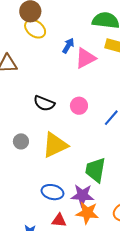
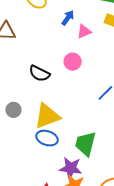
pink triangle: (85, 58) -> (84, 32), size x0.7
pink circle: (79, 106) -> (73, 62), moved
blue ellipse: (52, 192) -> (47, 138), moved

